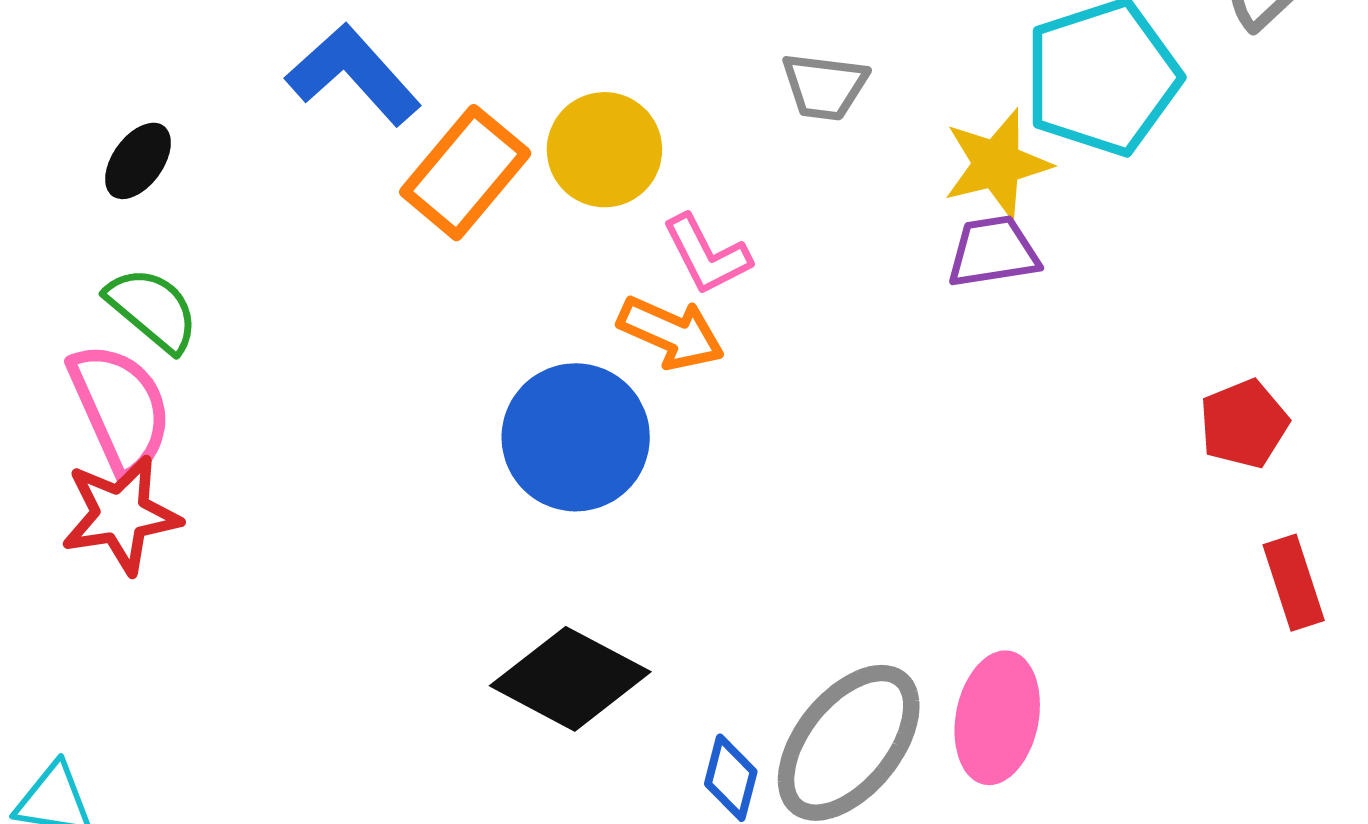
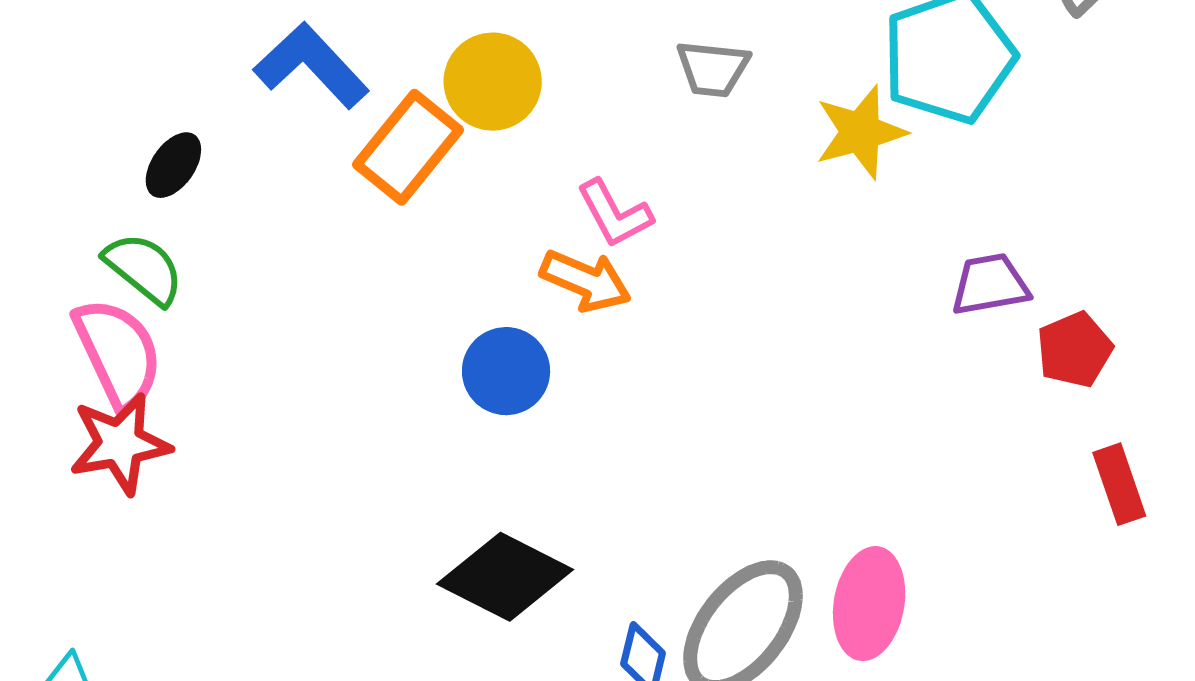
yellow circle: (604, 150) -> (493, 82), moved
black ellipse: (138, 161) -> (173, 165), moved
purple trapezoid: (993, 252) -> (990, 284), moved
blue circle: (576, 437) -> (506, 371), size x0.7

